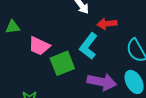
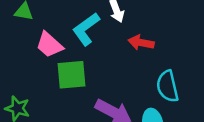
cyan L-shape: (88, 46) -> (86, 29), moved

